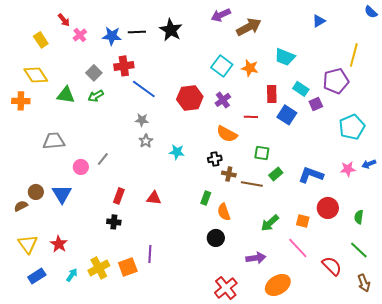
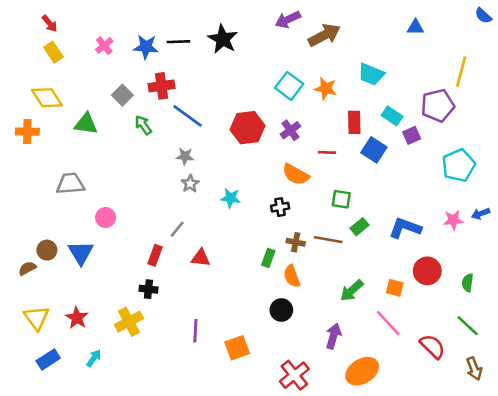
red arrow: (64, 20) -> (49, 23), moved
blue triangle: (319, 21) -> (415, 27), turned 32
green arrow: (96, 96) -> (143, 125), moved, turned 84
gray line: (103, 159) -> (177, 229), moved
brown cross: (229, 174) -> (296, 242), moved
purple arrow: (256, 258) -> (333, 336), turned -66
orange square: (128, 267) -> (237, 348), moved
yellow cross: (99, 268) -> (129, 322), moved

